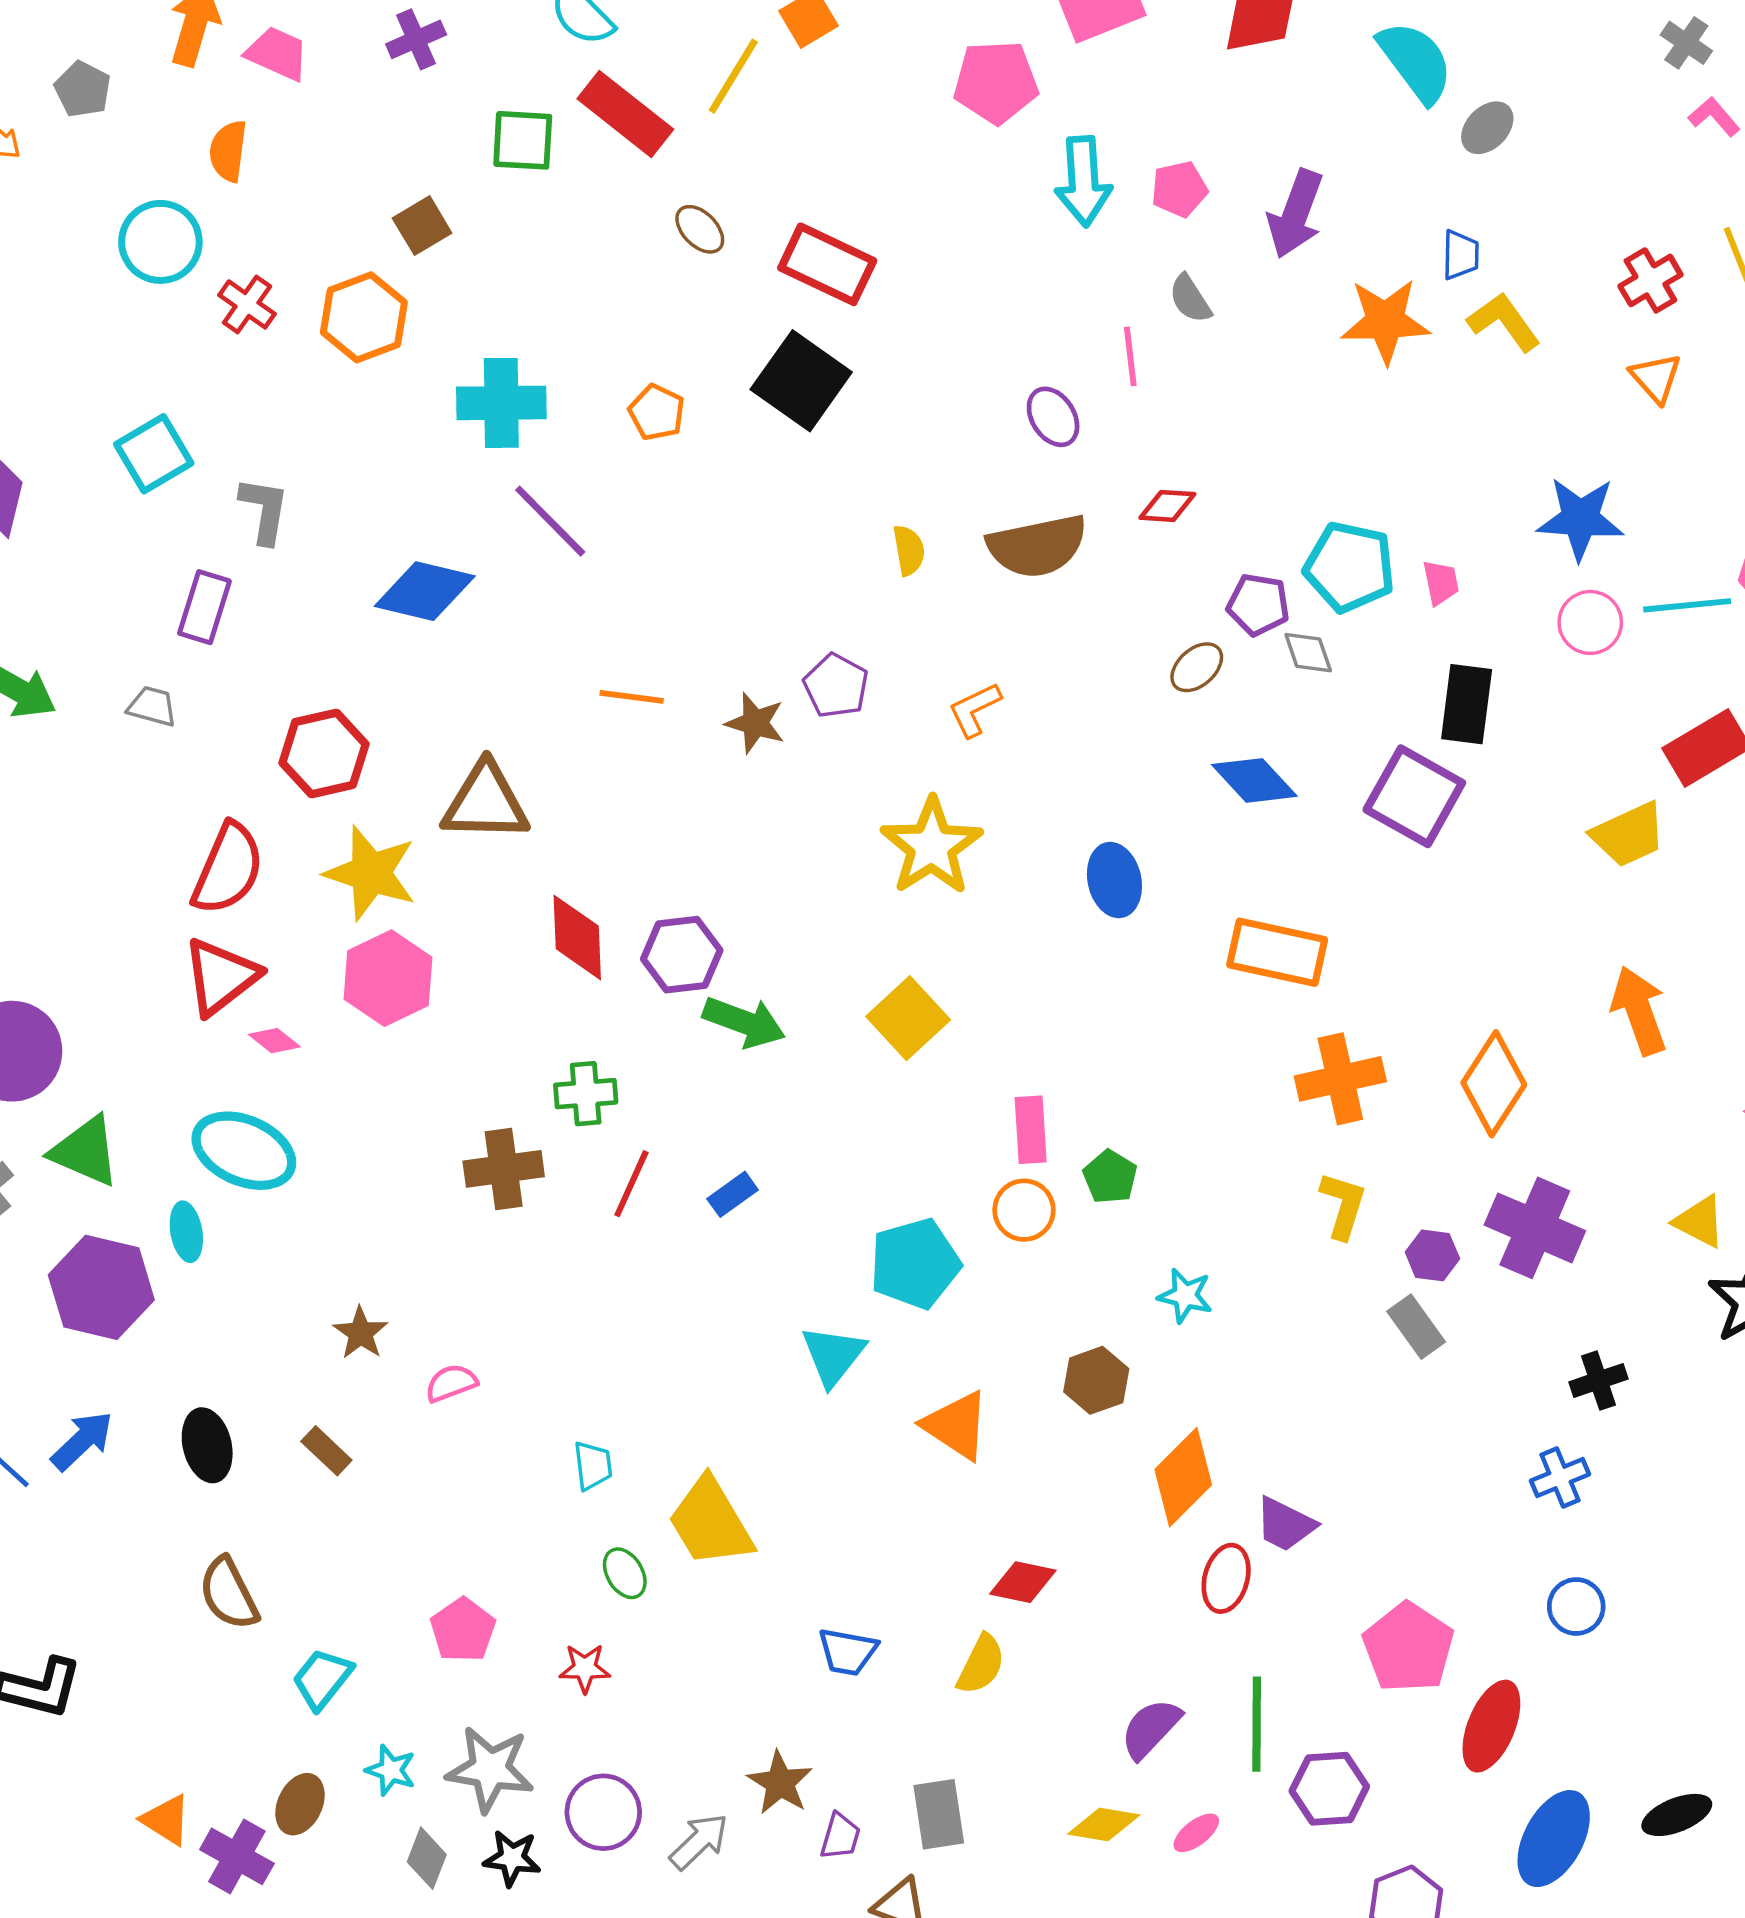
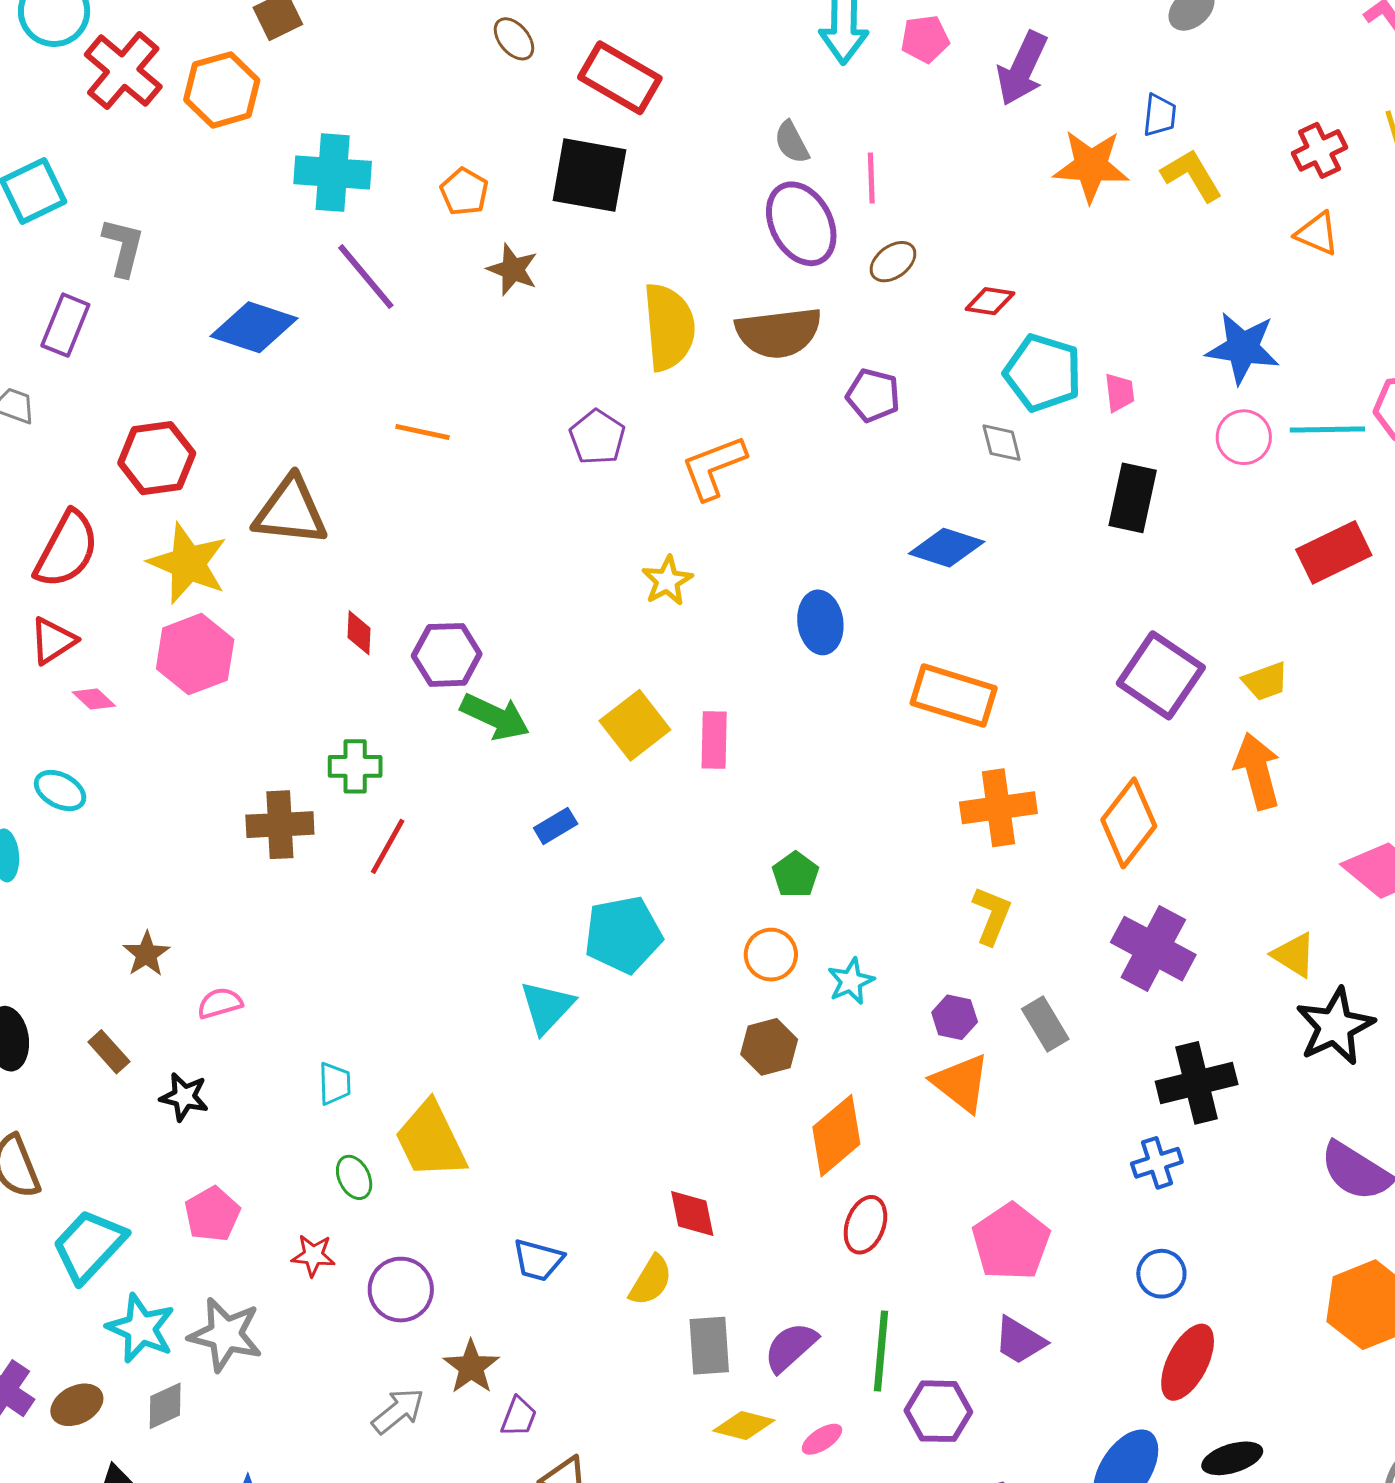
gray semicircle: (1190, 299) -> (792, 142), moved
red cross: (247, 304) -> (123, 71), size x1.6
orange triangle: (1656, 378) -> (1317, 234), turned -30
black square: (801, 381) -> (589, 175), turned -30
purple ellipse: (1053, 417) -> (801, 224), size x1.6
red diamond: (1167, 506) -> (990, 301), moved
yellow semicircle: (909, 550) -> (669, 327), size x2.0
purple pentagon: (1258, 605) -> (873, 395), moved
brown ellipse: (1197, 667) -> (893, 262), moved
orange L-shape: (975, 710) -> (714, 467), size x1.4
brown star: (755, 723) -> (513, 270), moved
blue diamond: (1254, 780) -> (947, 548), turned -34
purple square: (1414, 796) -> (1161, 675), moved
yellow trapezoid: (1629, 835) -> (1265, 681), moved, size x0.7
yellow star: (932, 846) -> (667, 581), size x0.6
red diamond: (577, 937) -> (359, 633), size x0.6
red triangle: (221, 977) -> (53, 641), size x0.7
pink rectangle: (1031, 1130) -> (714, 740), moved
cyan ellipse: (244, 1151) -> (60, 791), size x0.6
blue rectangle: (733, 1194) -> (556, 826), moved
orange circle: (1024, 1210) -> (771, 955), moved
purple hexagon: (1432, 1255) -> (955, 1017), moved
cyan star: (1185, 1296) -> (851, 981), turned 30
black cross: (1598, 1380) -> (1197, 1083), size x1.6
orange triangle: (956, 1425) -> (961, 1083), moved
purple trapezoid: (1285, 1524) -> (1020, 1341), moved
red diamond: (1023, 1582) -> (692, 1213), turned 62
pink pentagon: (1408, 1648) -> (1011, 1242), moved
cyan trapezoid: (322, 1679) -> (89, 1246), size x1.4
red ellipse: (1491, 1726) -> (1188, 1362), moved
cyan star: (391, 1770) -> (141, 1328), size x1.6
brown ellipse: (300, 1804) -> (77, 1405), moved, turned 33
purple circle: (603, 1812) -> (401, 1290), moved
gray rectangle: (939, 1814) -> (709, 1346), moved
gray diamond: (427, 1858) -> (165, 1406), turned 39
black star: (512, 1858) -> (184, 1097), moved

